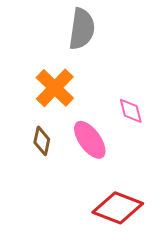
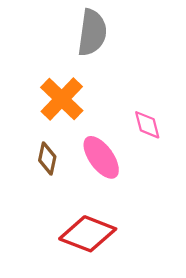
red diamond: (118, 208) -> (88, 234), moved

